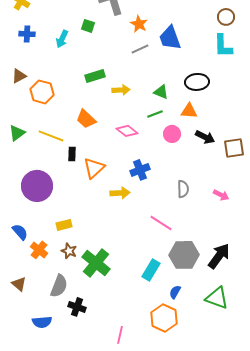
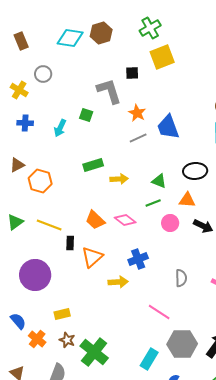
orange trapezoid: (86, 119) -> (95, 220), moved

